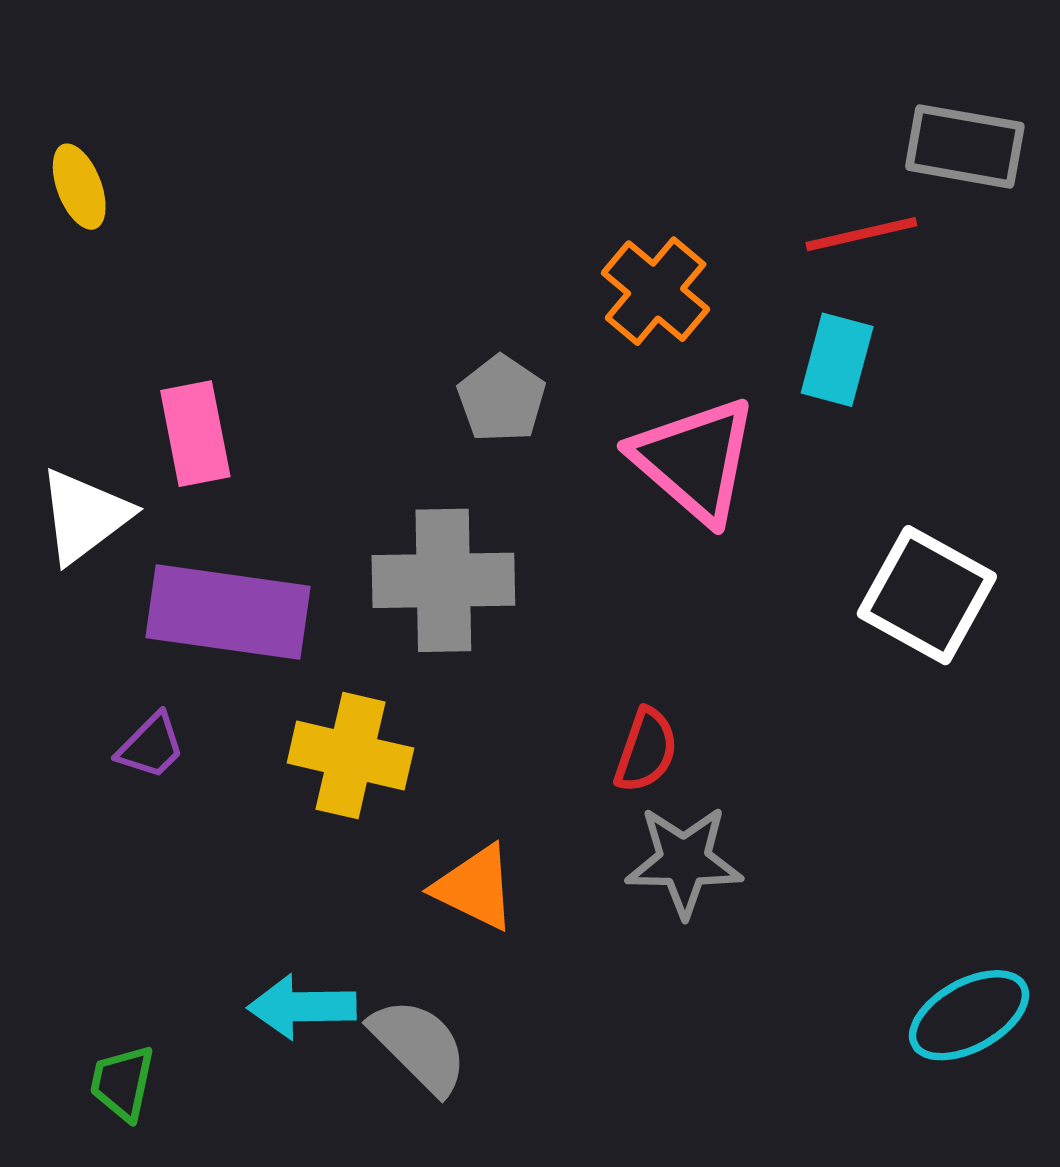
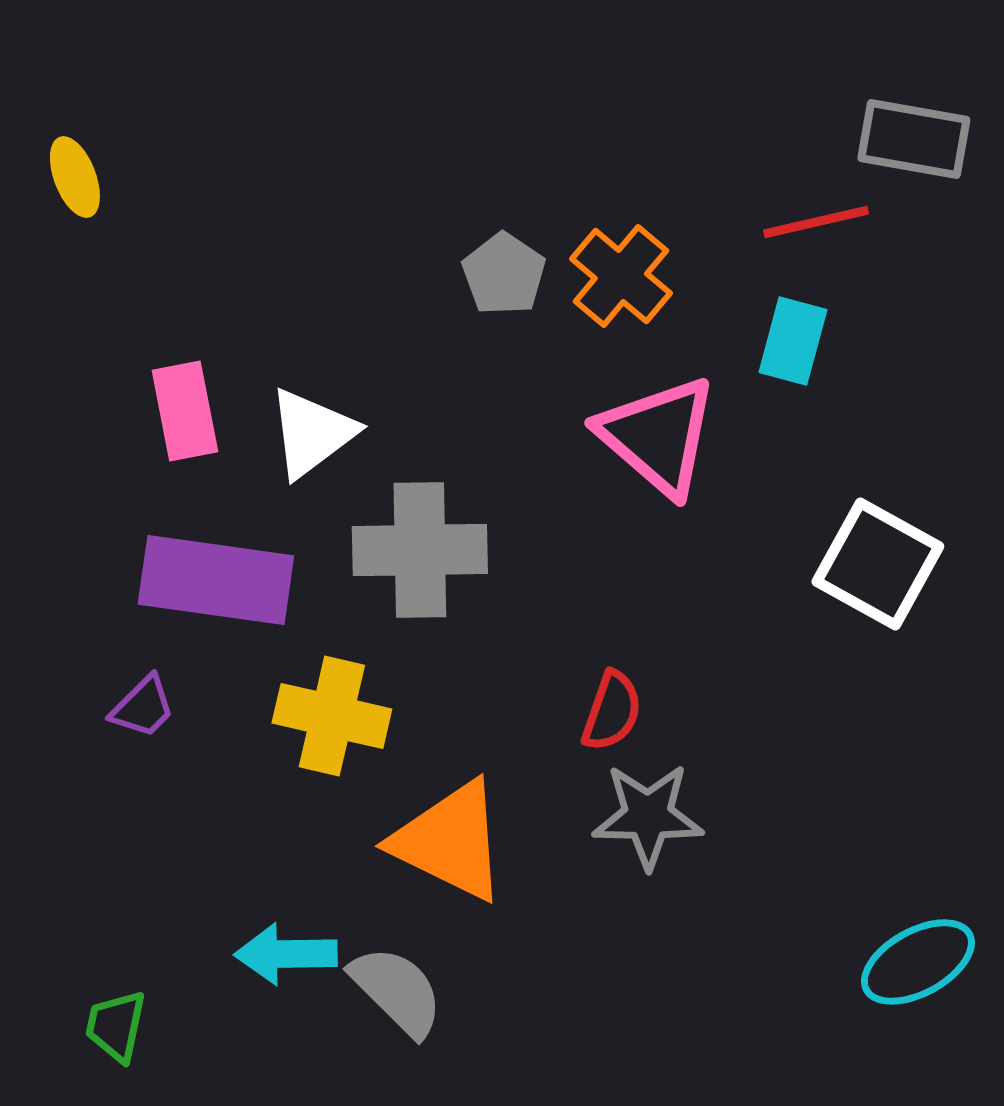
gray pentagon: (501, 399) -> (504, 274), moved
white triangle: (84, 516) -> (312, 433), moved
orange triangle: (475, 888) -> (450, 841), size x1.5

